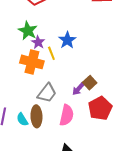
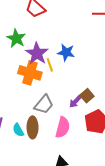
green star: (28, 31) -> (16, 38), moved
blue star: (67, 40) -> (66, 52), turned -30
purple star: (38, 42) -> (37, 54), size x1.6

